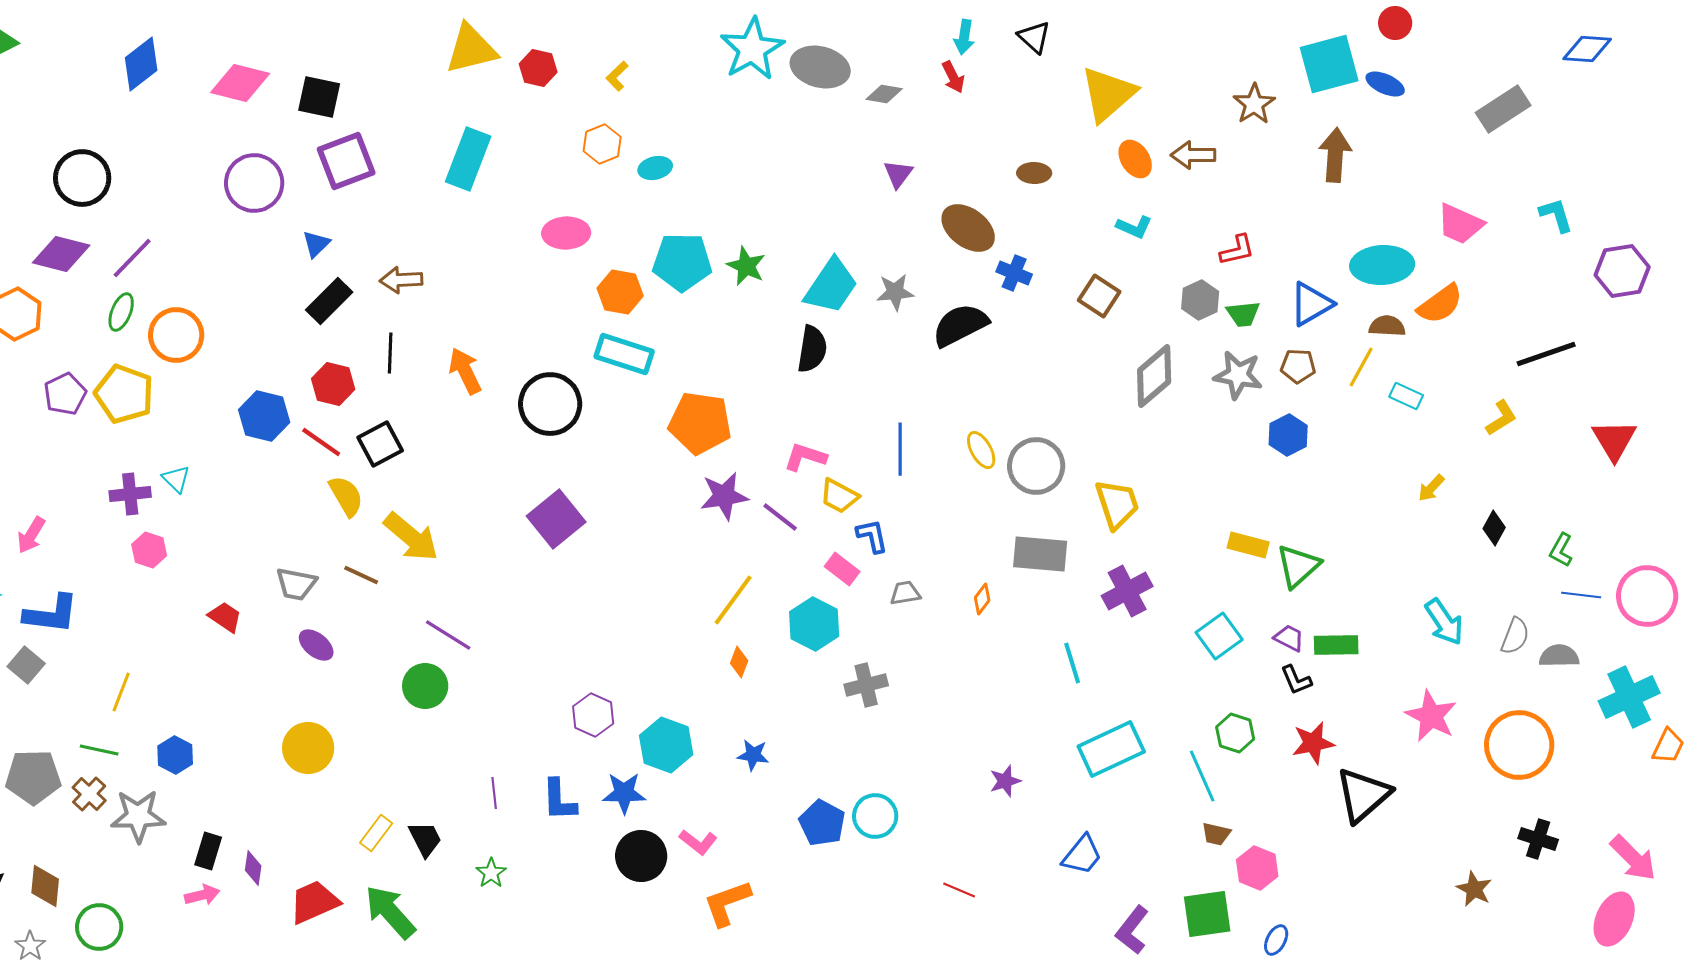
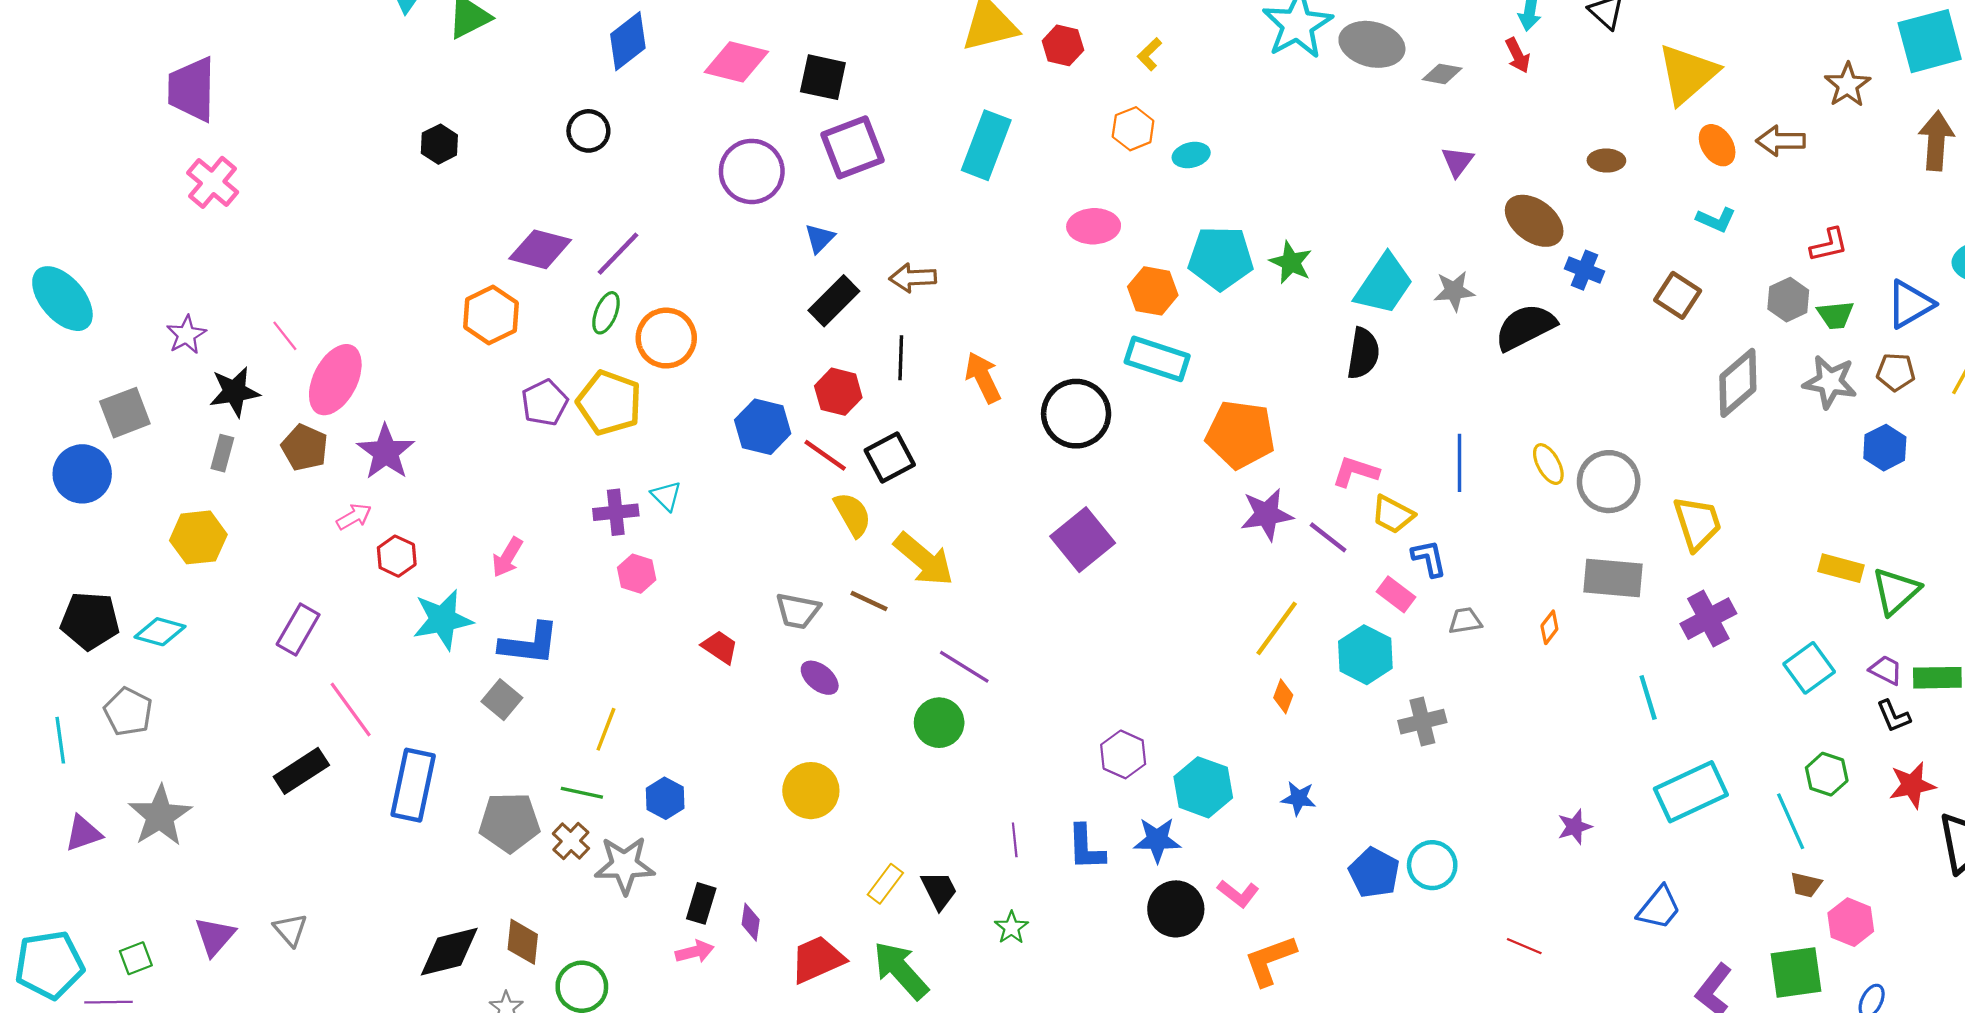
black circle: (82, 178) -> (588, 131), moved, size x0.7

